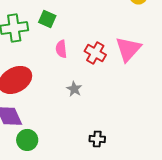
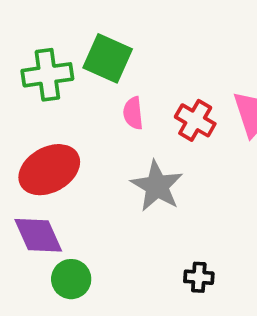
green square: (47, 19) -> (108, 58), size x1.5
gray star: (74, 89) -> (157, 186), size x1.8

